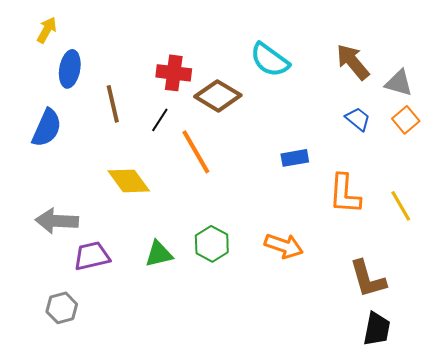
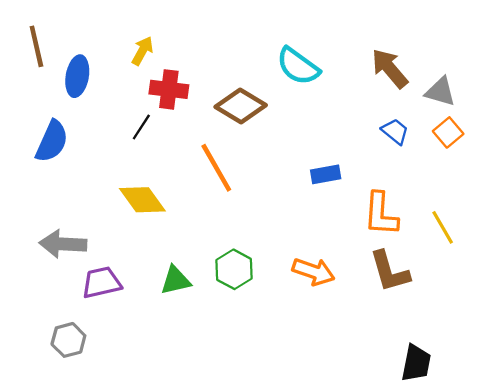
yellow arrow: (47, 30) -> (142, 51), moved
red cross: (174, 73) -> (169, 89), moved
brown line: (113, 104) -> (36, 46), moved
black line: (160, 120) -> (141, 127), moved
brown L-shape: (368, 279) -> (390, 272), moved

